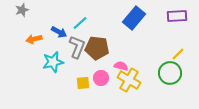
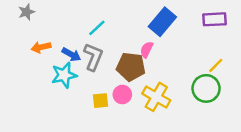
blue arrow: (59, 32) -> (71, 54), moved
brown pentagon: (97, 48) -> (131, 67), moved
pink semicircle: (121, 66) -> (147, 50), moved, turned -80

